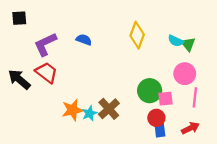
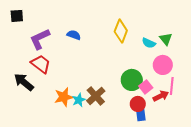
cyan semicircle: (176, 41) -> (149, 43), moved
black arrow: (19, 79) -> (24, 82), moved
pink square: (165, 99) -> (146, 87), turned -32
red arrow: (190, 128) -> (161, 96), moved

